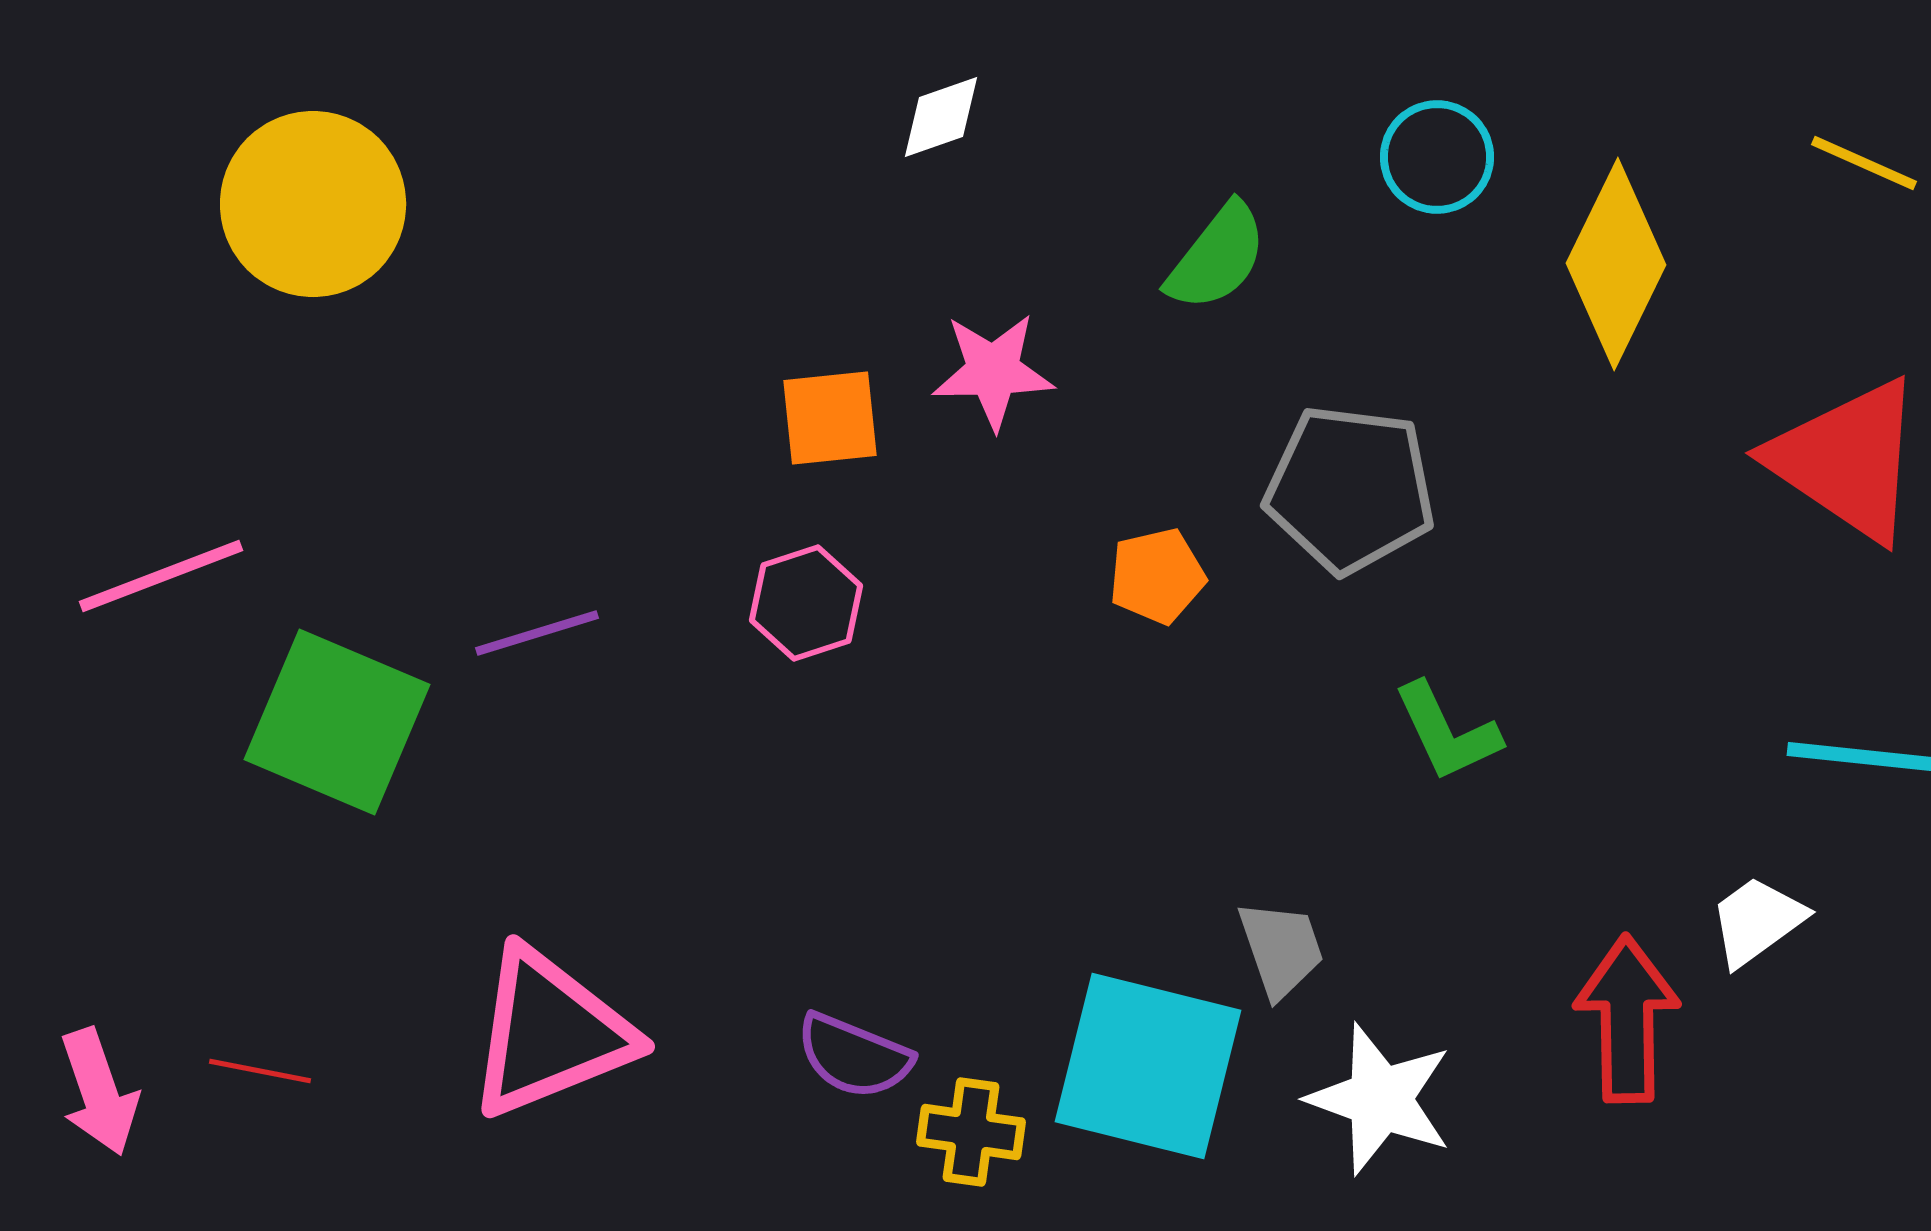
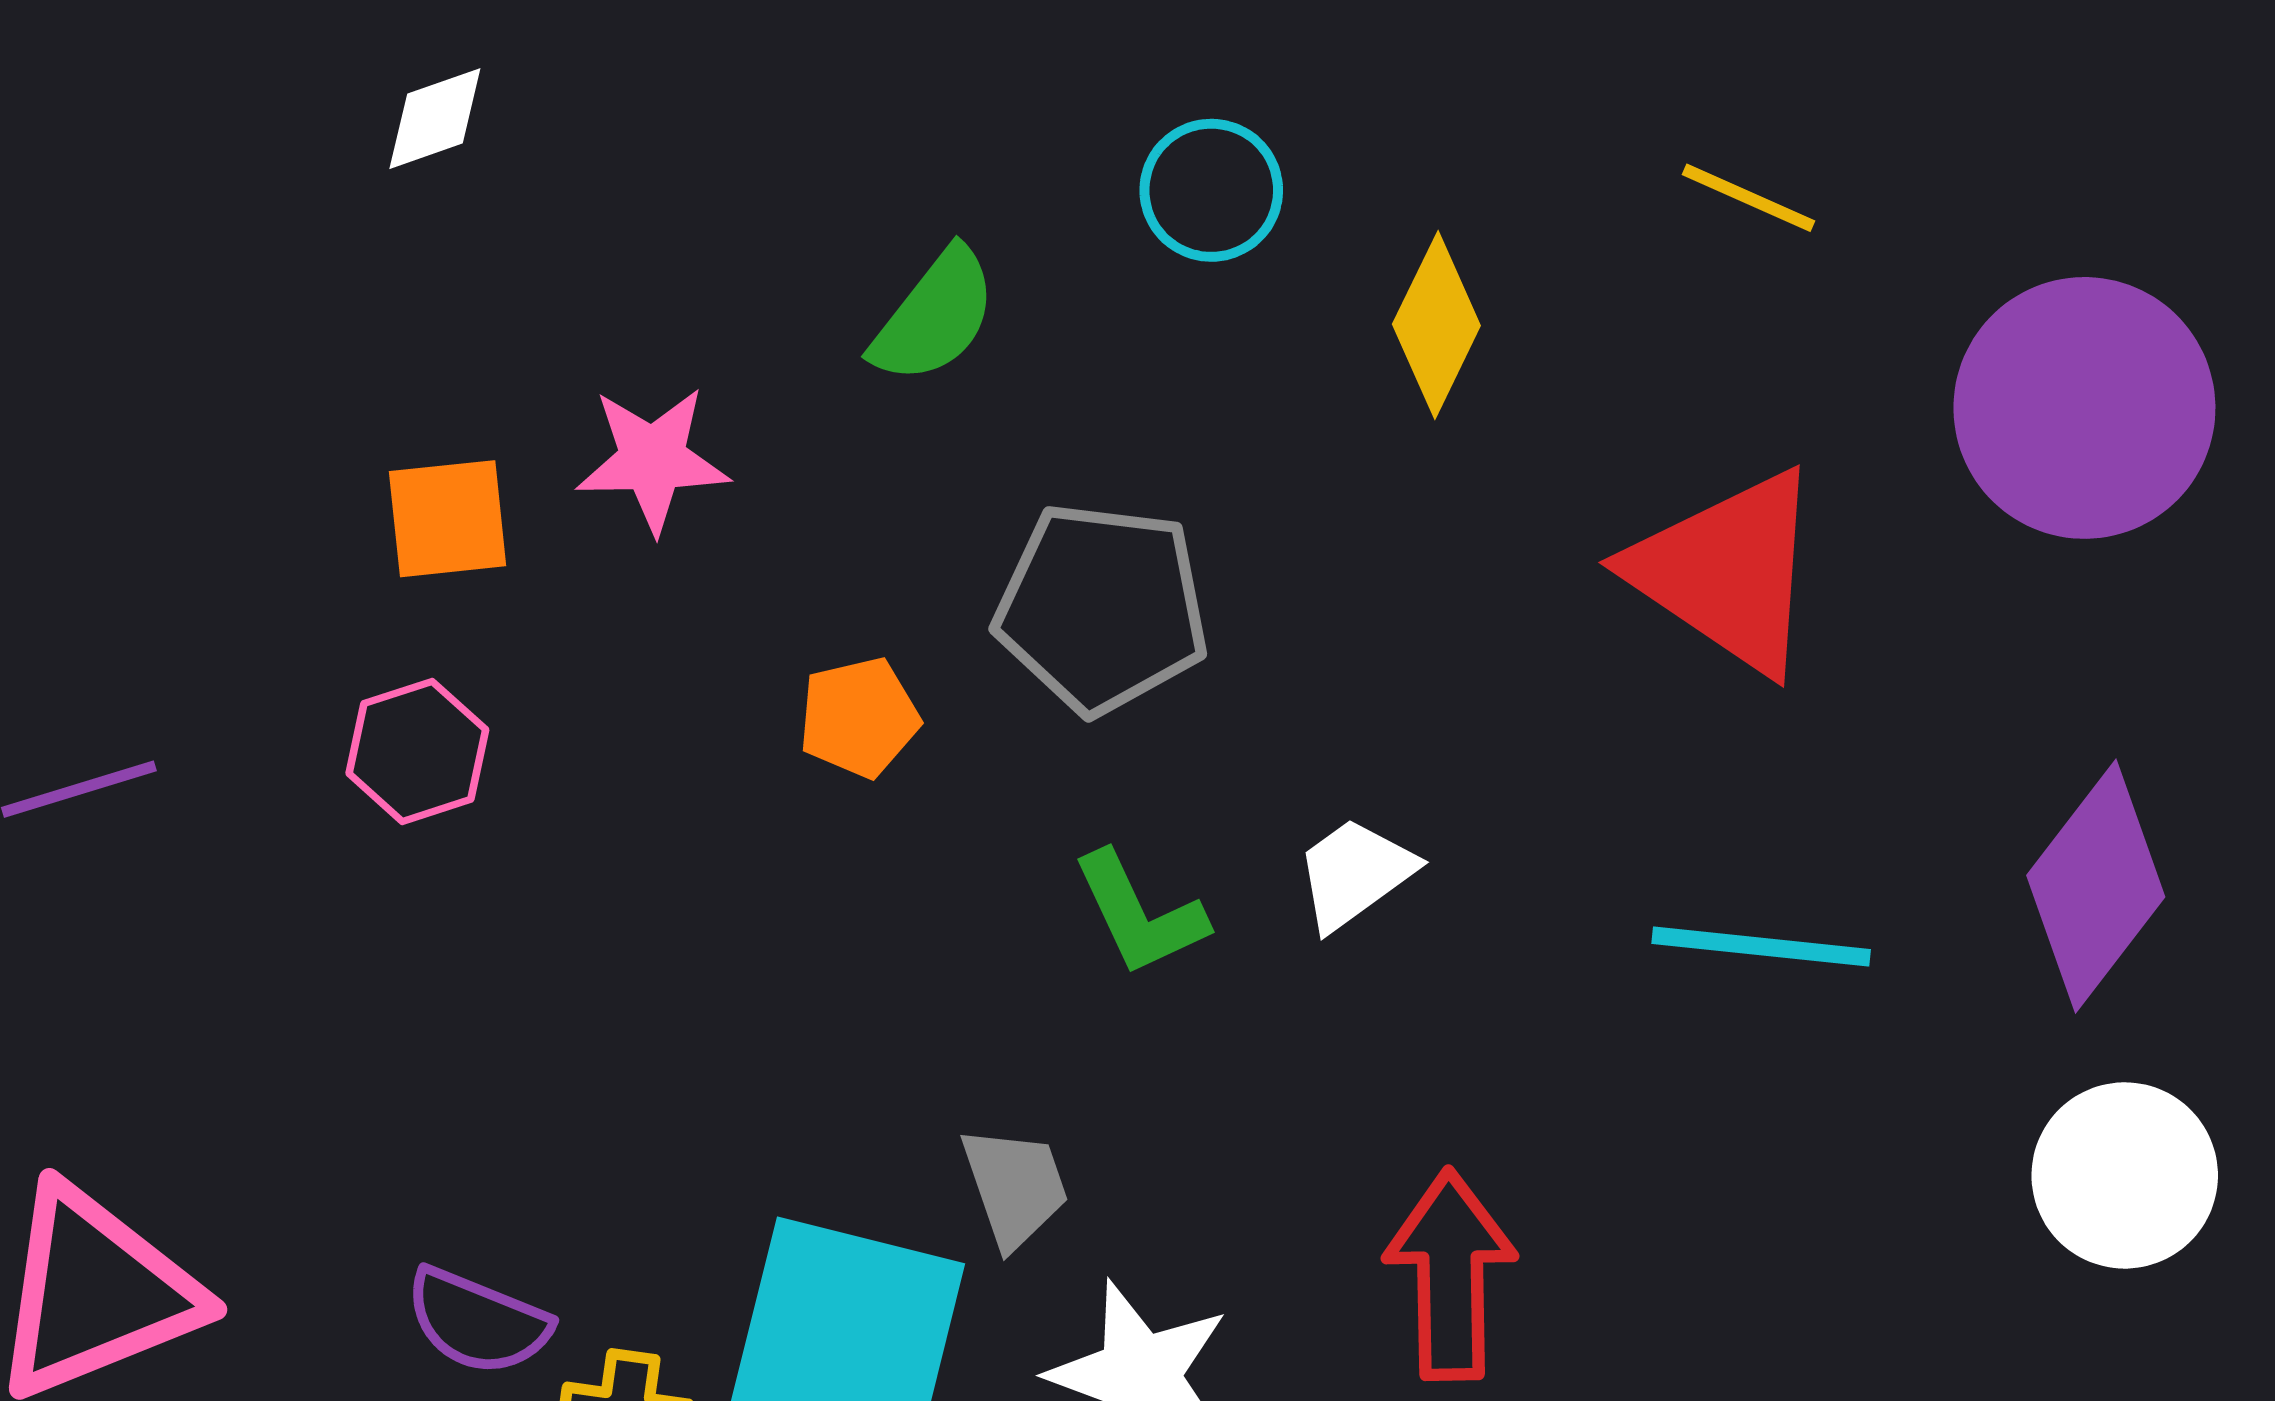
white diamond: (941, 117) -> (435, 119), moved
yellow diamond: (1616, 264) -> (1436, 325), size x0.7
green L-shape: (1447, 732) -> (1140, 914), moved
white trapezoid: (1757, 921) -> (1355, 873), moved

